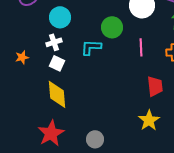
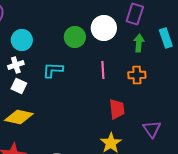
green circle: (112, 27) -> (75, 37), moved
yellow diamond: (57, 94) -> (19, 117), turned -72

